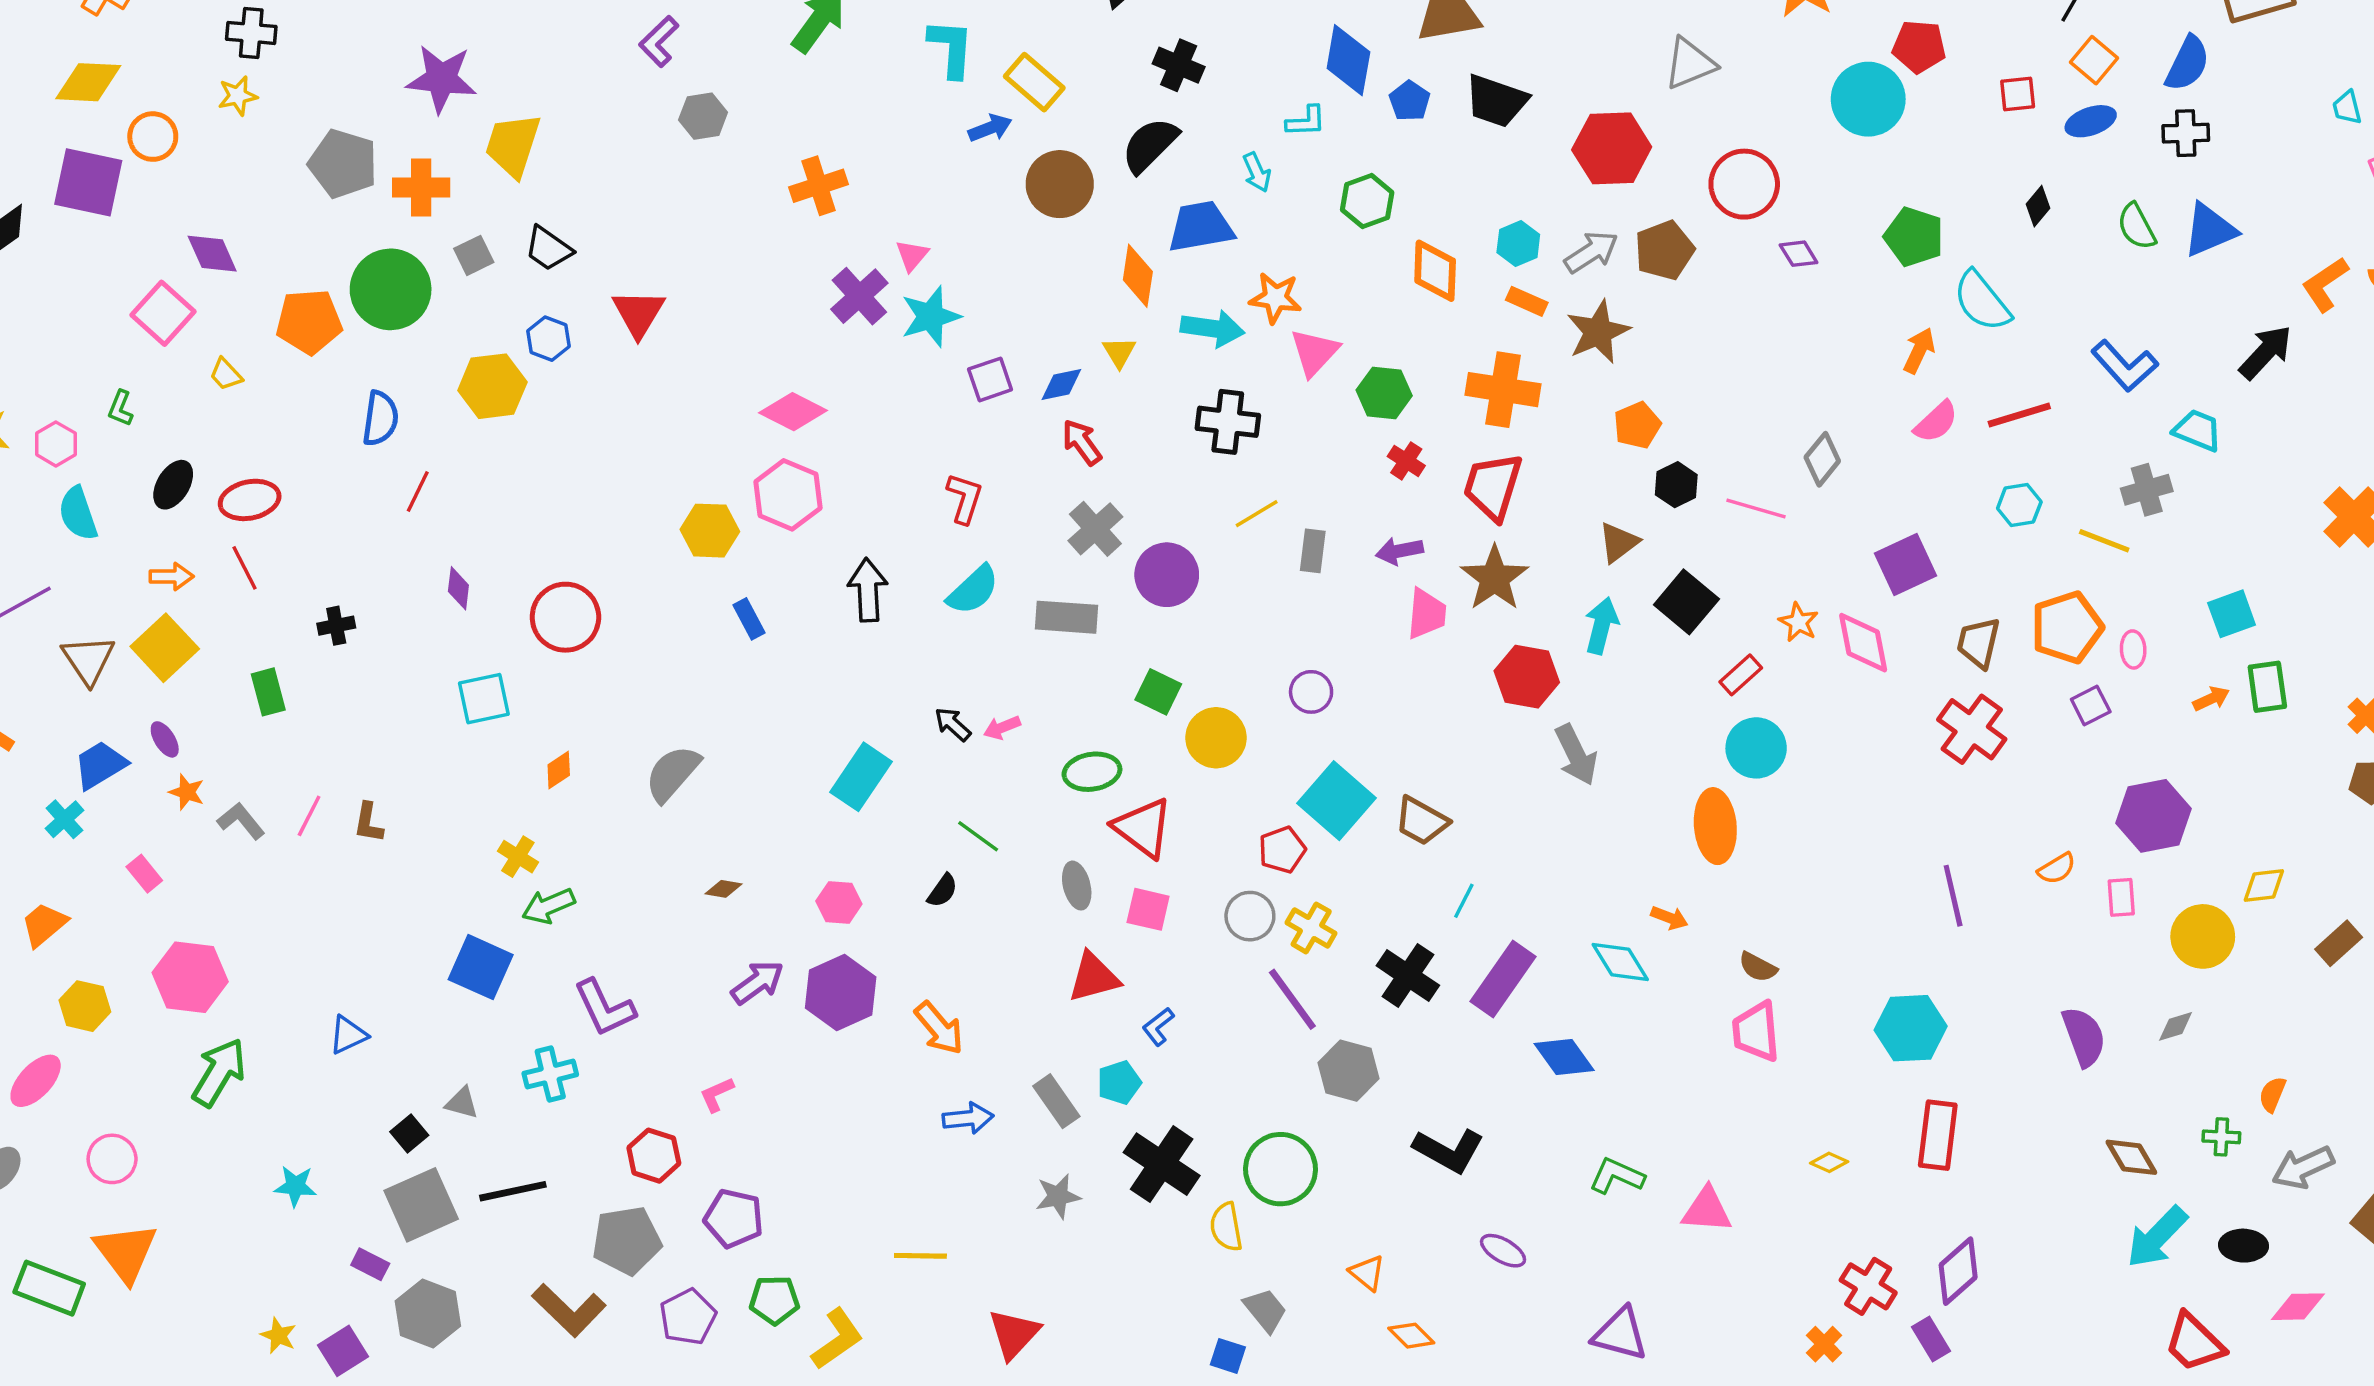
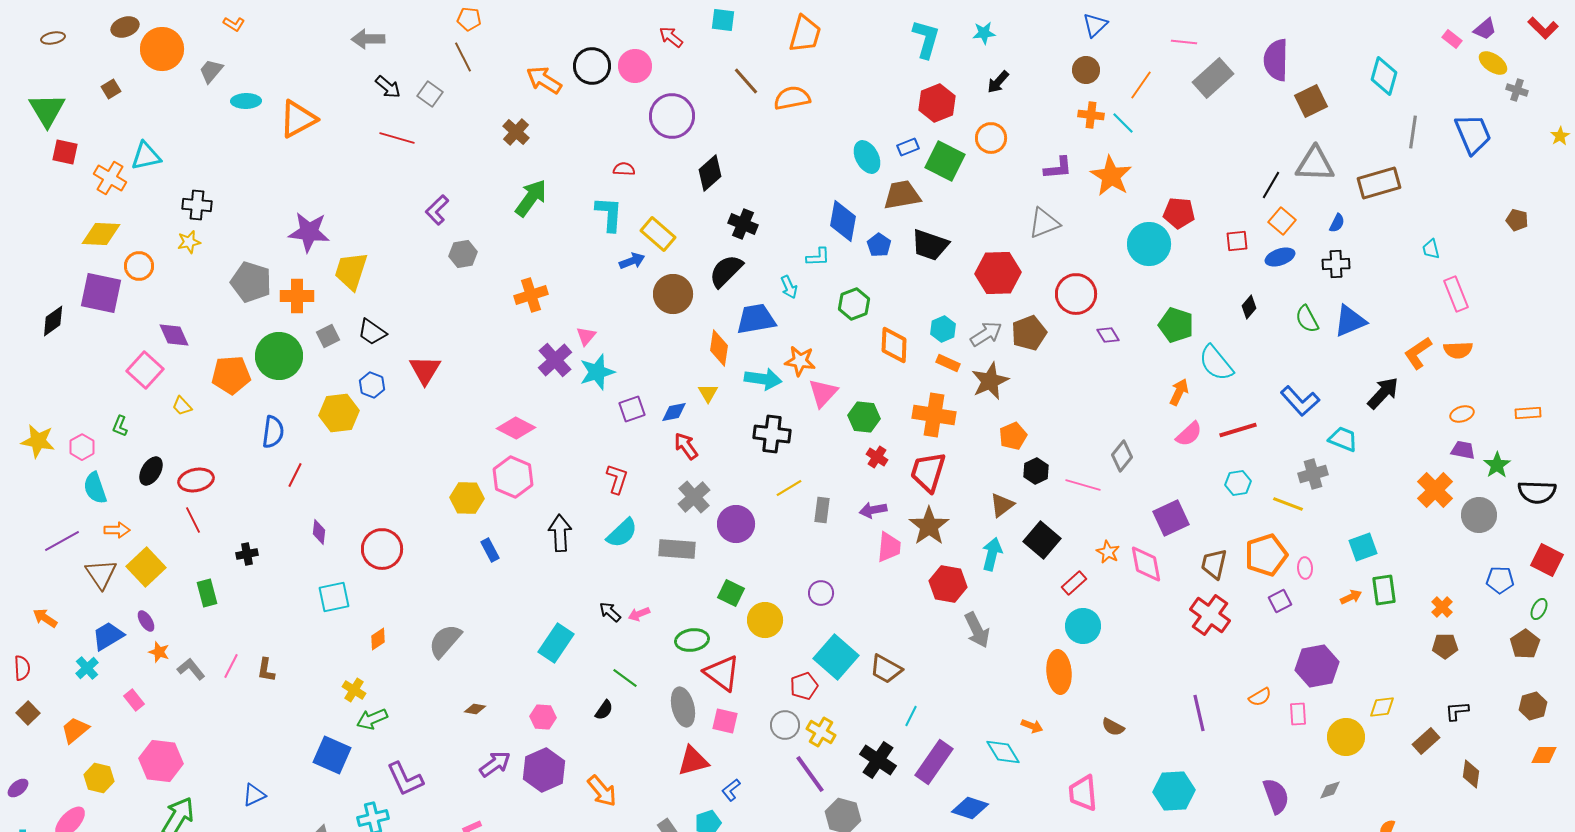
blue semicircle: (2187, 63) -> (1337, 223), size x0.6
orange arrow: (171, 576) -> (117, 530), moved
gray ellipse: (1077, 886) -> (683, 707), size x1.4
brown semicircle: (1758, 967) -> (1113, 727), moved
blue diamond: (1564, 1057) -> (970, 808), turned -36

